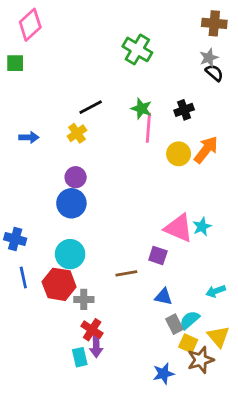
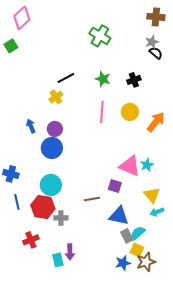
green square: (15, 63) -> (11, 46), turned -32
pink line: (148, 128) -> (102, 112), moved
blue arrow: (29, 137) -> (31, 126), moved, turned -112
orange arrow: (206, 150) -> (156, 122), moved
blue triangle: (163, 297) -> (119, 216), size x1.5
red cross: (92, 330) -> (31, 240), moved, turned 35
yellow triangle: (218, 337) -> (152, 195), moved
blue star: (163, 374) -> (123, 263), moved

